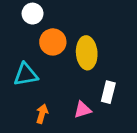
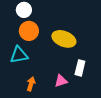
orange circle: (53, 42) -> (29, 31), moved
yellow ellipse: (87, 53) -> (64, 39), turned -65

